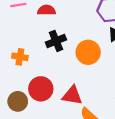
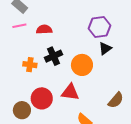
orange cross: (20, 57) -> (30, 65), moved
red triangle: (72, 95) -> (70, 92), moved

